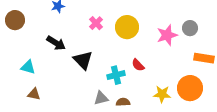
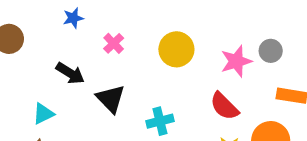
pink cross: (96, 23) -> (114, 43), moved
red semicircle: (138, 65) -> (224, 106), moved, size x1.5
cyan triangle: (28, 67) -> (43, 114), moved, turned -42

